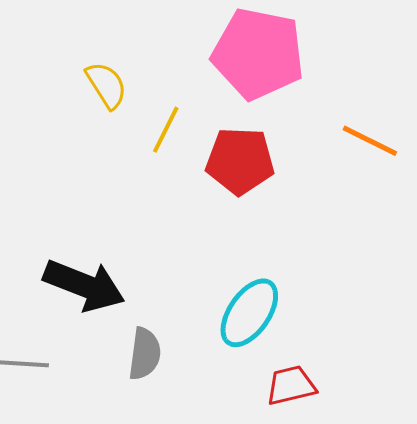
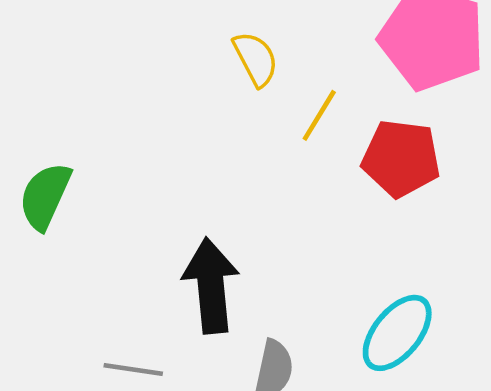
black arrow: (84, 285) -> (211, 286), turned -122

